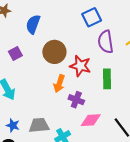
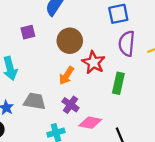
purple cross: (76, 100) -> (70, 105), moved
gray trapezoid: (39, 125) -> (35, 101), moved

